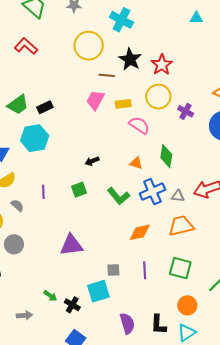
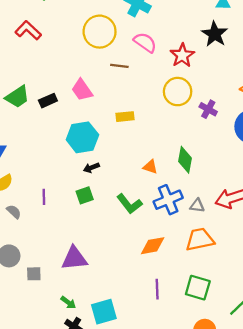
black star: (130, 59) -> (215, 34), moved
pink trapezoid: (95, 100) -> (82, 90), moved, turned -65
yellow rectangle: (123, 104) -> (125, 117), moved
pink semicircle: (139, 125) -> (145, 42), moved
cyan hexagon: (35, 138) -> (82, 137), moved
black arrow: (92, 161) -> (91, 168), moved
gray square: (113, 270) -> (34, 274), moved
green arrow: (50, 296) -> (68, 302), moved

